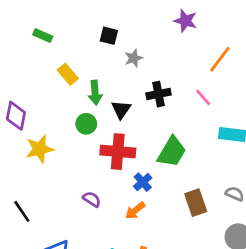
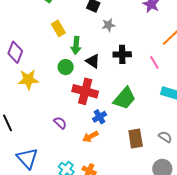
black triangle: (121, 110) -> (93, 61), turned -42

